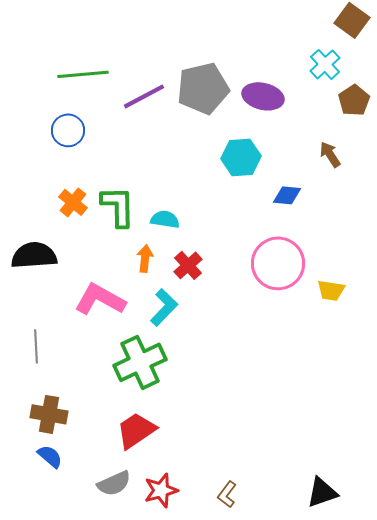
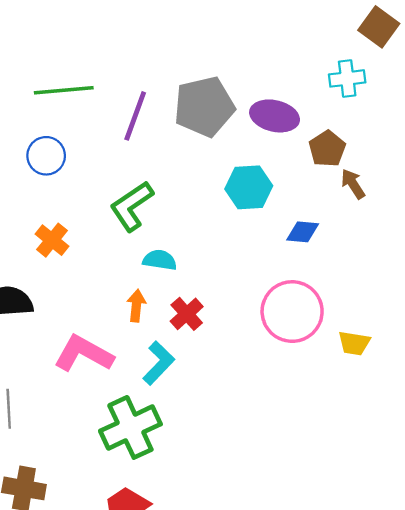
cyan cross: (325, 64) -> (347, 78), turned 36
purple line: (144, 96) -> (135, 116), turned -42
brown pentagon: (354, 100) -> (327, 149), moved
green L-shape: (118, 206) -> (132, 206), moved, turned -123

